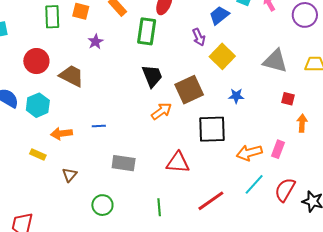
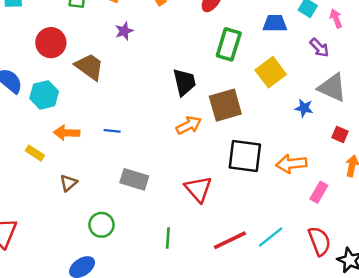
blue trapezoid: (219, 15) -> (275, 23), turned 30
green rectangle: (147, 31) -> (229, 44), moved
purple arrow: (199, 37) -> (319, 48), moved, turned -30
blue star: (236, 96) -> (304, 108), moved
orange arrow: (249, 153) -> (291, 164), moved
red triangle: (178, 163) -> (198, 189), turned 35
cyan line: (254, 184) -> (271, 237), moved
red semicircle: (285, 190) -> (319, 241), turned 120

